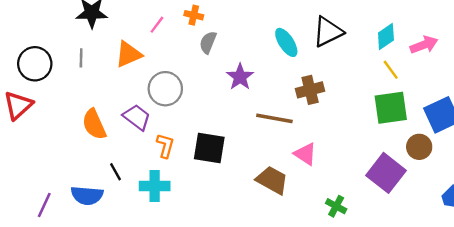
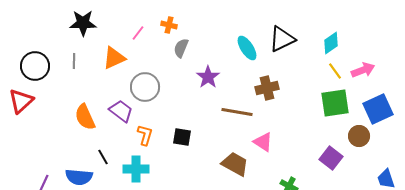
pink arrow: (424, 45) -> (363, 70), moved
black square: (209, 148) -> (182, 137), size x0.7
purple square: (386, 173) -> (331, 158), size x0.7

